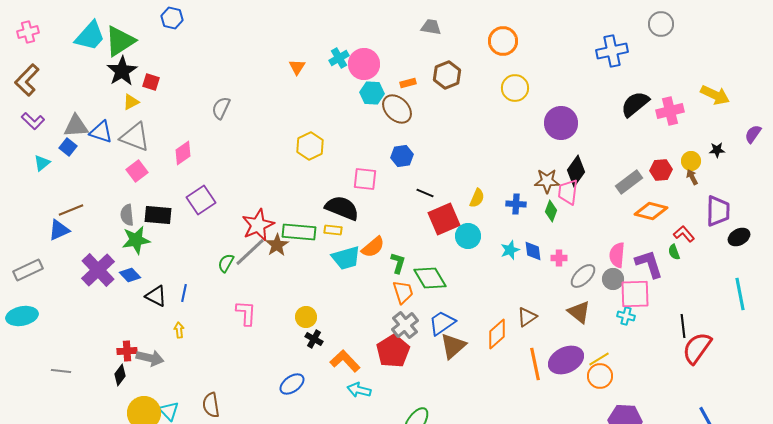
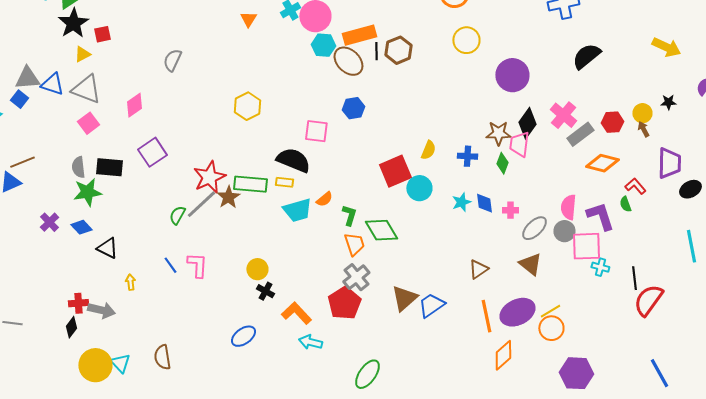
brown hexagon: (447, 75) -> (398, 50), moved
red square: (151, 82) -> (102, 34), turned -30
orange rectangle: (408, 83) -> (359, 35), size x2.0
pink cross: (670, 111) -> (563, 115), moved, turned -36
yellow hexagon: (310, 146) -> (247, 106), moved
black line: (425, 193) -> (376, 51), moved, turned 66
orange semicircle: (373, 247) -> (324, 199), size x0.7
purple cross: (98, 270) -> (49, 222), size x0.6
blue line: (184, 293) -> (170, 265), moved, turned -48
cyan cross: (626, 316) -> (600, 267), moved
blue trapezoid: (442, 323) -> (431, 305), moved
orange diamond: (497, 334) -> (503, 355), moved

